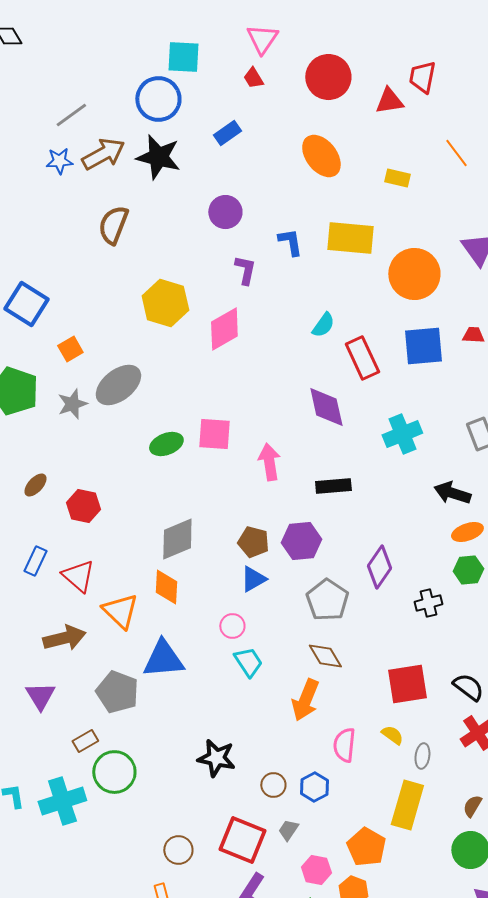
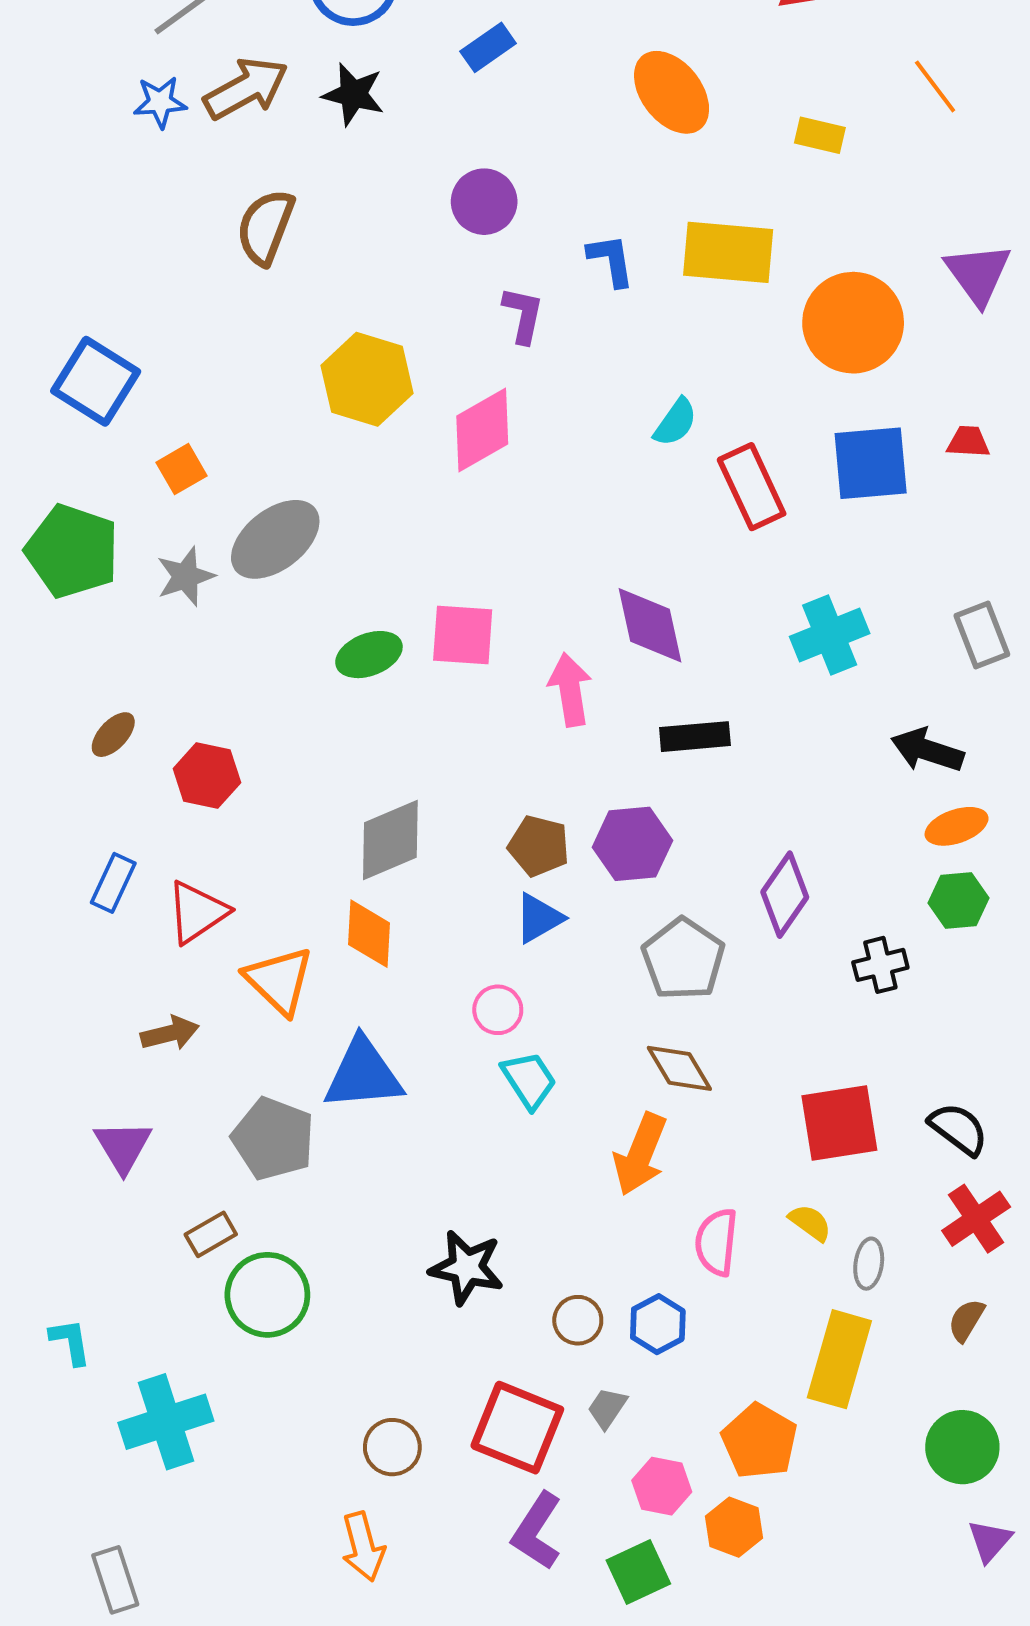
black star: (158, 157) -> (353, 94), size x0.7
purple diamond: (326, 407) -> (650, 625), moved
red triangle: (78, 576) -> (197, 912), turned 45
brown arrow: (64, 638) -> (170, 1033), size x0.7
cyan cross: (62, 801) -> (166, 1422), moved
brown semicircle: (472, 806) -> (966, 1320), moved

